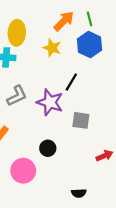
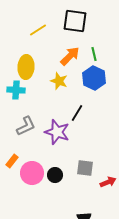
gray square: (81, 120) -> (85, 168), moved
pink circle: (23, 171) -> (32, 173), moved

